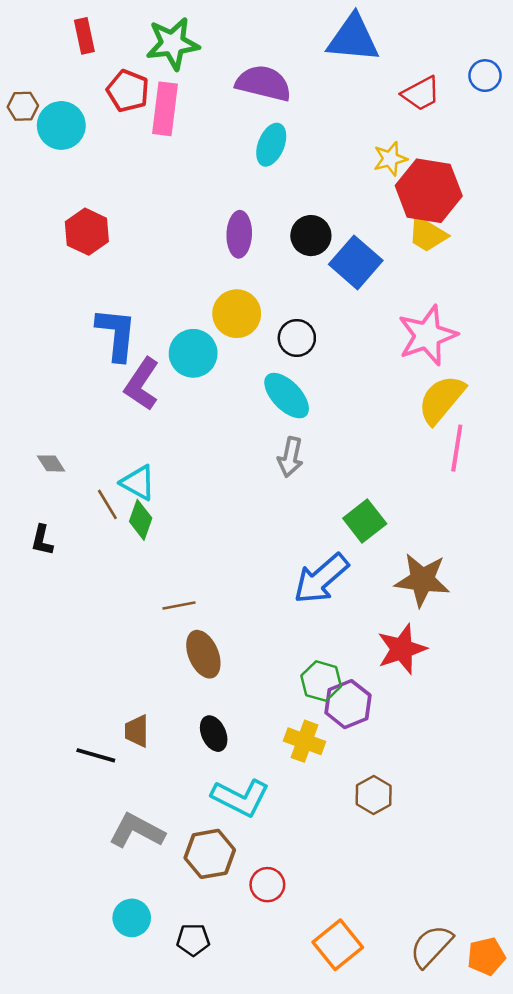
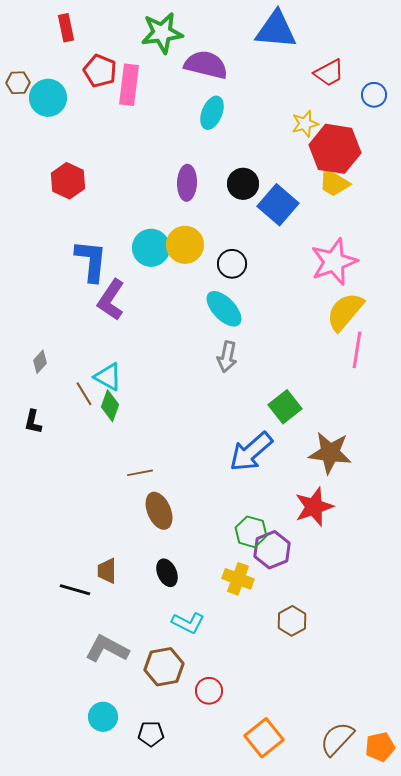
green star: (173, 44) -> (162, 33), moved
blue circle: (485, 76) -> (374, 95), moved
cyan circle: (193, 353) -> (151, 248), moved
gray diamond: (51, 463) -> (40, 362), turned 75
cyan L-shape: (240, 798) -> (188, 623), size x0.7

